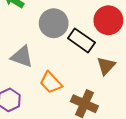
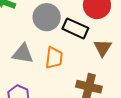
orange trapezoid: (51, 83) -> (54, 58), moved, turned -120

